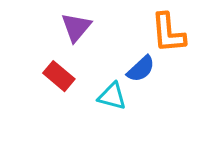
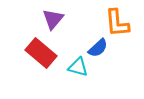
red rectangle: (59, 76) -> (41, 53), size x1.4

